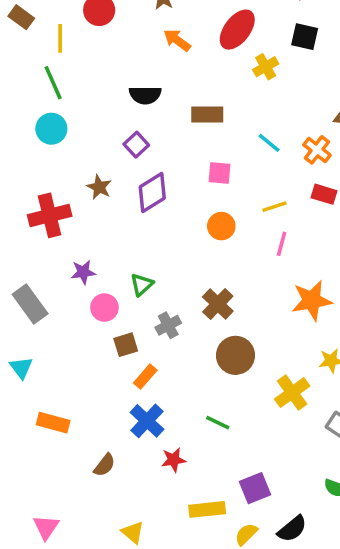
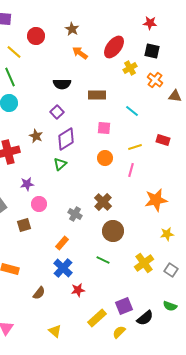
yellow line: (60, 38) -> (14, 52), turned -49
orange cross: (317, 150) -> (155, 80), moved
pink line: (282, 244) -> (131, 170), moved
green triangle: (142, 285) -> (60, 164), moved
gray cross: (168, 325) -> (75, 214), turned -32
brown square: (126, 345) -> (24, 225), moved
yellow cross: (292, 393) -> (144, 263), moved
green line: (218, 423) -> (103, 260), moved
yellow rectangle: (207, 509) -> (97, 318), turned -36
black semicircle: (292, 529) -> (145, 318), moved

